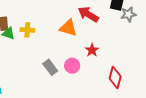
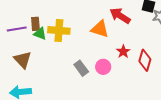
yellow cross: (27, 30) -> (59, 30), size x1.5
red diamond: (115, 77) -> (145, 60), moved

